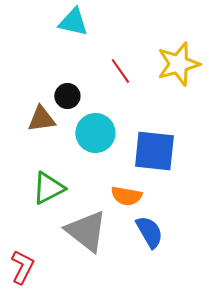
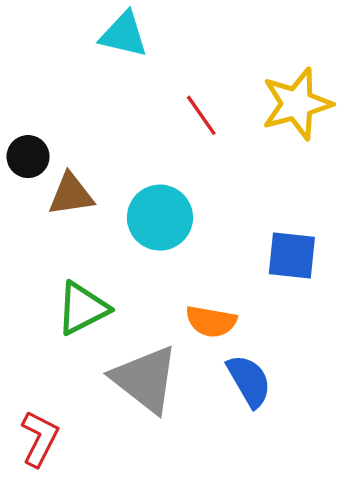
black circle: (67, 96) -> (28, 157), moved
blue square: (154, 151) -> (292, 256), moved, size x0.7

